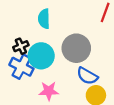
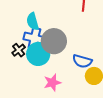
gray circle: (76, 48) -> (54, 41), moved
blue cross: (21, 67) -> (34, 38), moved

